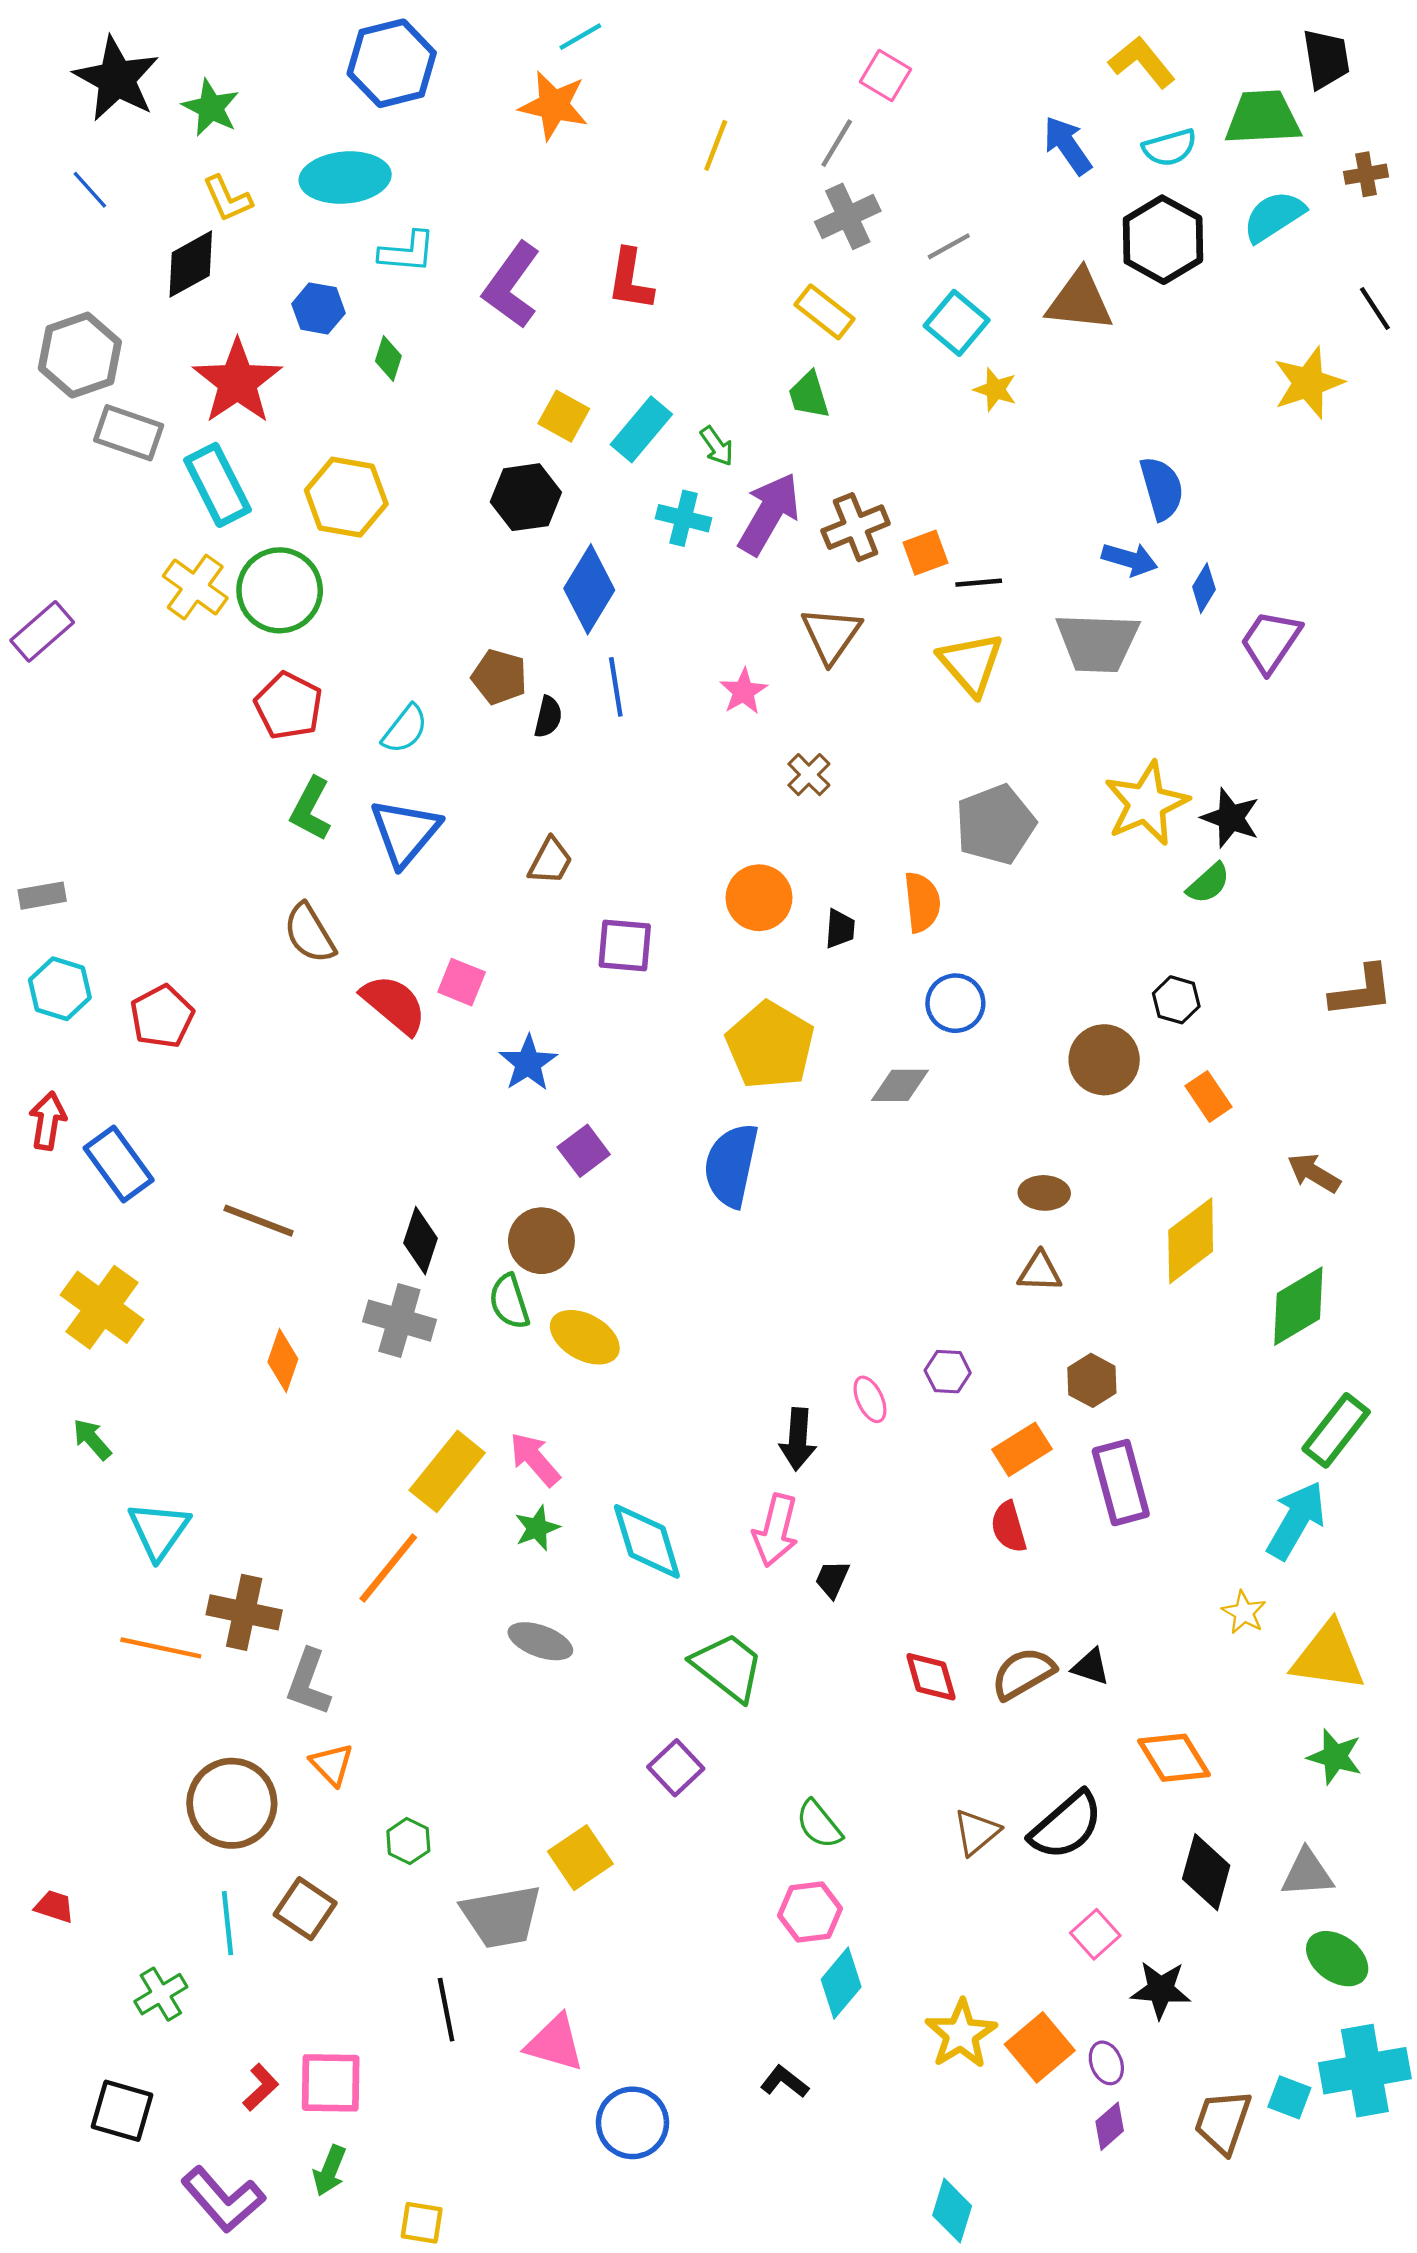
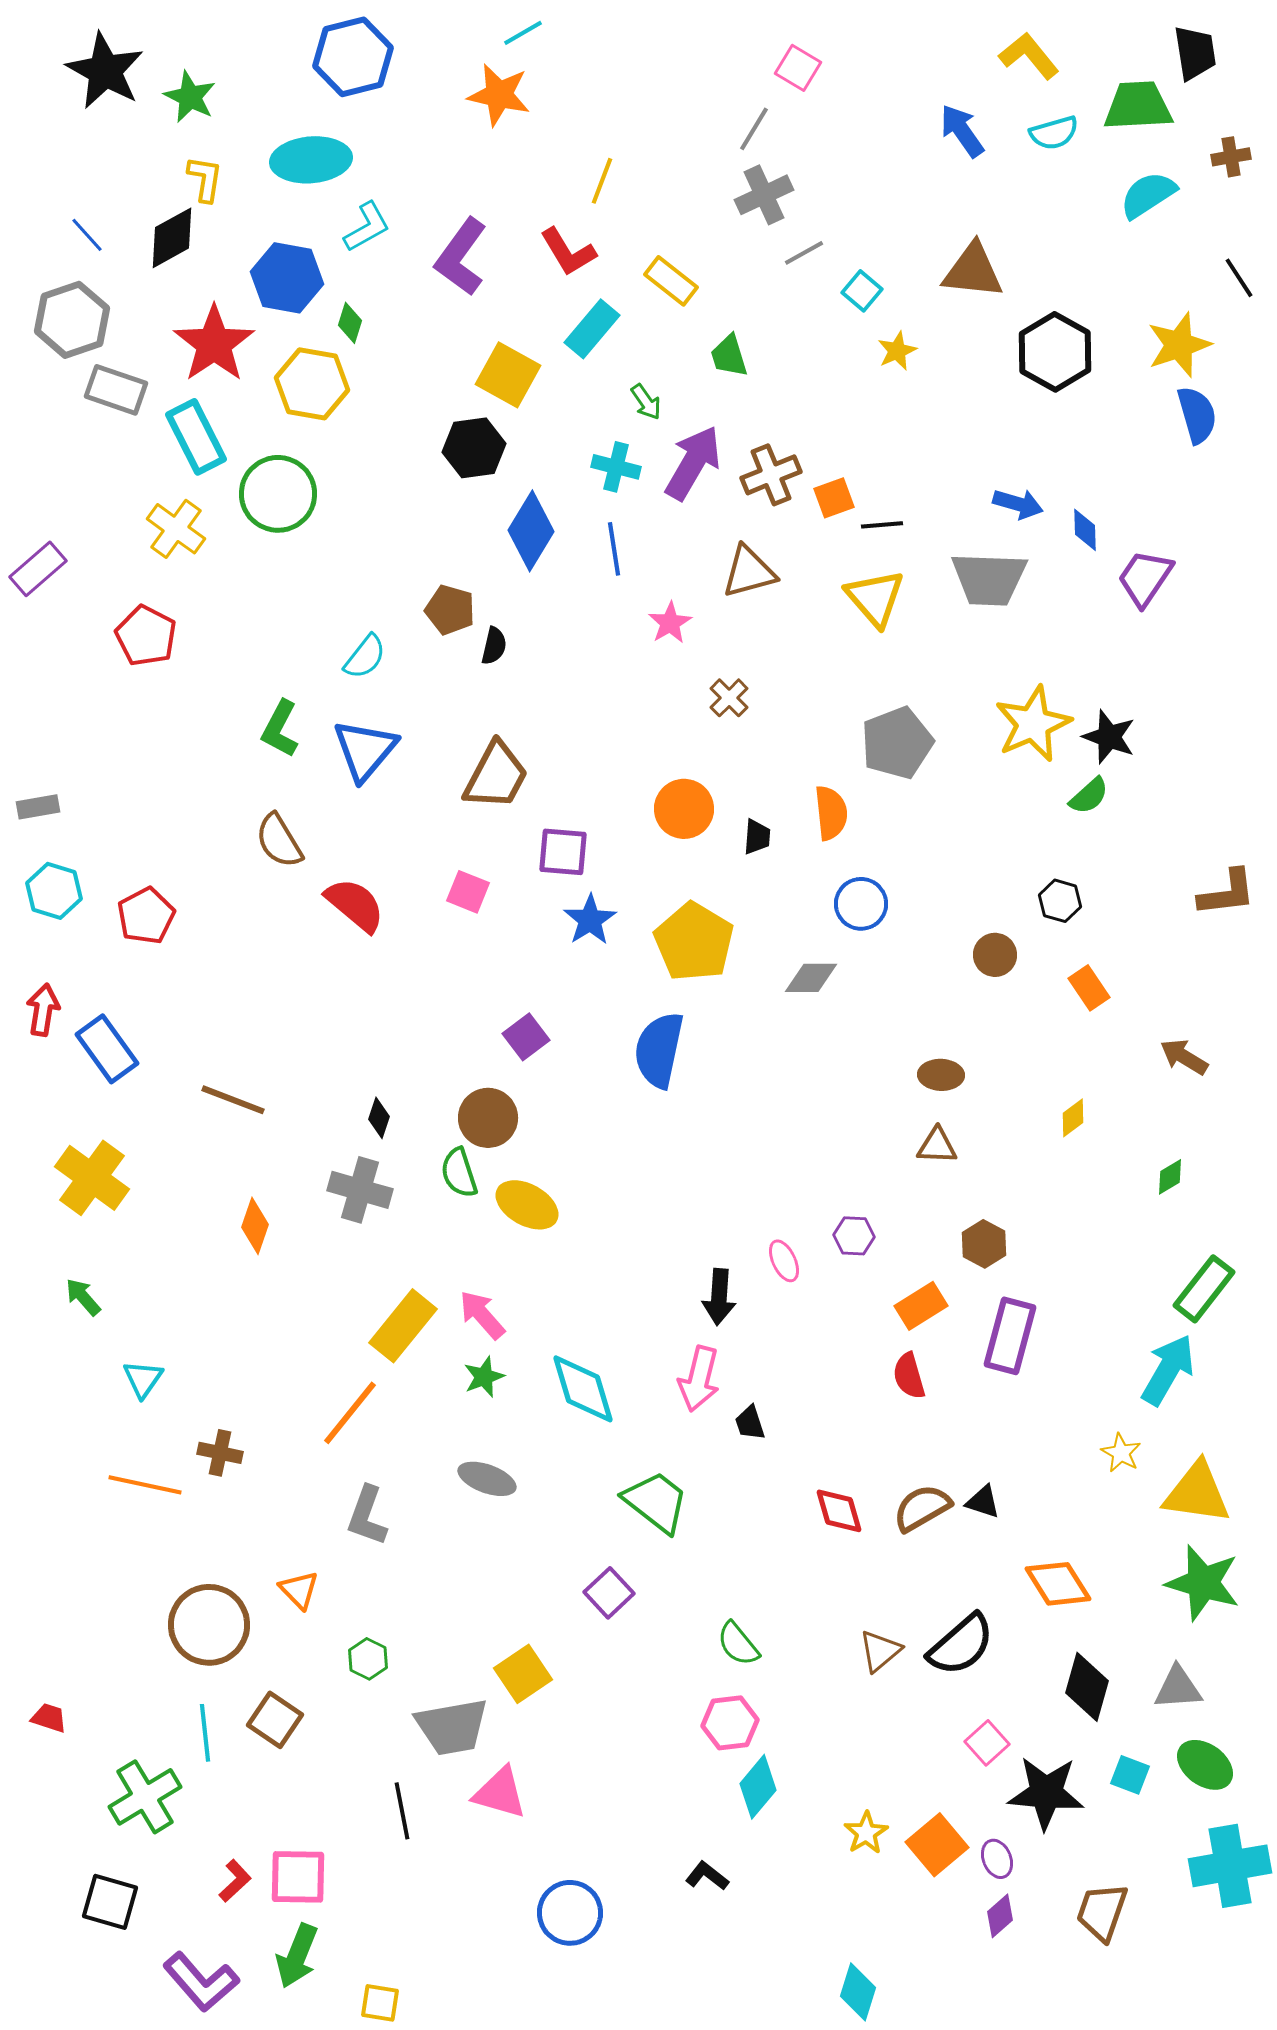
yellow line: (716, 145) -> (602, 181), moved
blue line: (90, 190) -> (87, 235), moved
yellow L-shape: (227, 199) -> (205, 179), turned -147
black hexagon: (1163, 240) -> (1055, 352), moved
gray line: (949, 246) -> (804, 253), moved
cyan L-shape: (407, 252) -> (367, 227), turned -34
red L-shape: (630, 280) -> (568, 252), turned -40
blue hexagon: (318, 308) -> (287, 278), size x1.5
yellow rectangle: (824, 312) -> (671, 281), moved
cyan square: (957, 323) -> (862, 291), size x0.7
yellow star: (995, 390) -> (897, 351), turned 30
yellow square: (564, 416) -> (508, 375), size x1.4
cyan rectangle: (641, 429) -> (592, 329), moved
blue semicircle: (1162, 488) -> (1197, 415), moved
yellow hexagon: (346, 497) -> (312, 384), moved
blue diamond: (1204, 588) -> (1085, 530), turned -33
green circle: (280, 590) -> (278, 494), moved
brown triangle: (831, 635) -> (749, 572), turned 40
blue line: (616, 687) -> (614, 549), moved
red pentagon: (288, 706) -> (146, 636), moved
brown trapezoid: (550, 861) -> (496, 776), size x1.6
pink square: (462, 982) -> (468, 892), moved
brown circle: (1104, 1060) -> (995, 955), size x0.7
blue star: (528, 1063) -> (590, 920), moved
black diamond: (421, 1241) -> (379, 1118), size x0.7
yellow diamond: (1191, 1241) -> (1073, 1118), size x0.5
green diamond: (1298, 1306) -> (1170, 1177), size x0.5
purple rectangle: (1121, 1483) -> (1010, 1336), turned 30
cyan triangle: (159, 1530) -> (143, 1379), size x0.7
black trapezoid: (832, 1579) -> (750, 1423), turned -42
brown cross: (244, 1612) -> (220, 1453), size x0.7
gray L-shape: (308, 1682) -> (367, 1516), moved
green star: (1335, 1757) -> (1203, 1583), size x1.5
black star: (1161, 1990) -> (1046, 1793), size x1.4
green cross: (161, 1994) -> (145, 1797), size x1.5
yellow star: (961, 2034) -> (866, 1833), size x0.7
pink triangle: (555, 2043) -> (500, 1793), moved
cyan square: (1289, 2097) -> (1130, 1775), moved
green arrow: (330, 2171) -> (297, 1956), size x1.4

